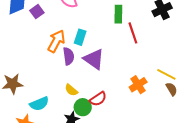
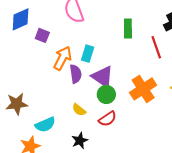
purple square: (37, 12) -> (42, 35), moved, turned -32
red line: (133, 33) -> (156, 47), moved
orange cross: (138, 85) -> (143, 89), moved, size x1.4
green circle: (83, 107) -> (106, 94), moved

